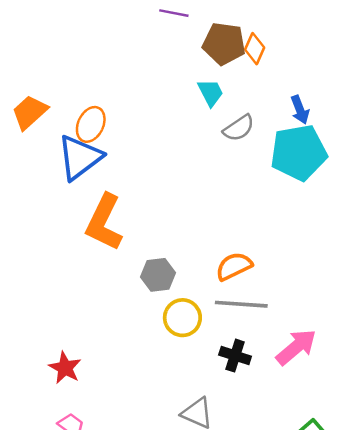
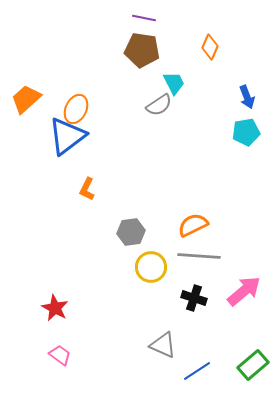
brown pentagon: (224, 44) -> (142, 50), moved
gray semicircle: (239, 128) -> (159, 105), moved
cyan pentagon: (299, 153) -> (246, 132), size x0.6
orange L-shape: (104, 222) -> (87, 189), size x0.5

